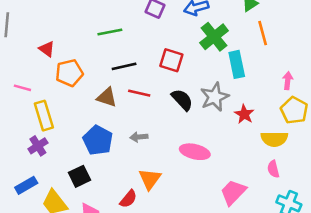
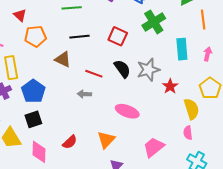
orange line: (263, 33) -> (203, 20), moved
cyan rectangle: (237, 64) -> (182, 49), moved
pink arrow: (288, 81) -> (208, 54), moved
red line: (139, 93) -> (94, 74), moved
yellow semicircle: (274, 139) -> (192, 109), turned -115
blue pentagon: (98, 140) -> (33, 91), moved
orange triangle: (150, 179) -> (106, 140), moved

